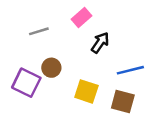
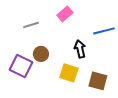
black arrow: (100, 43) -> (80, 49), moved, turned -48
blue line: (130, 70) -> (104, 31), moved

